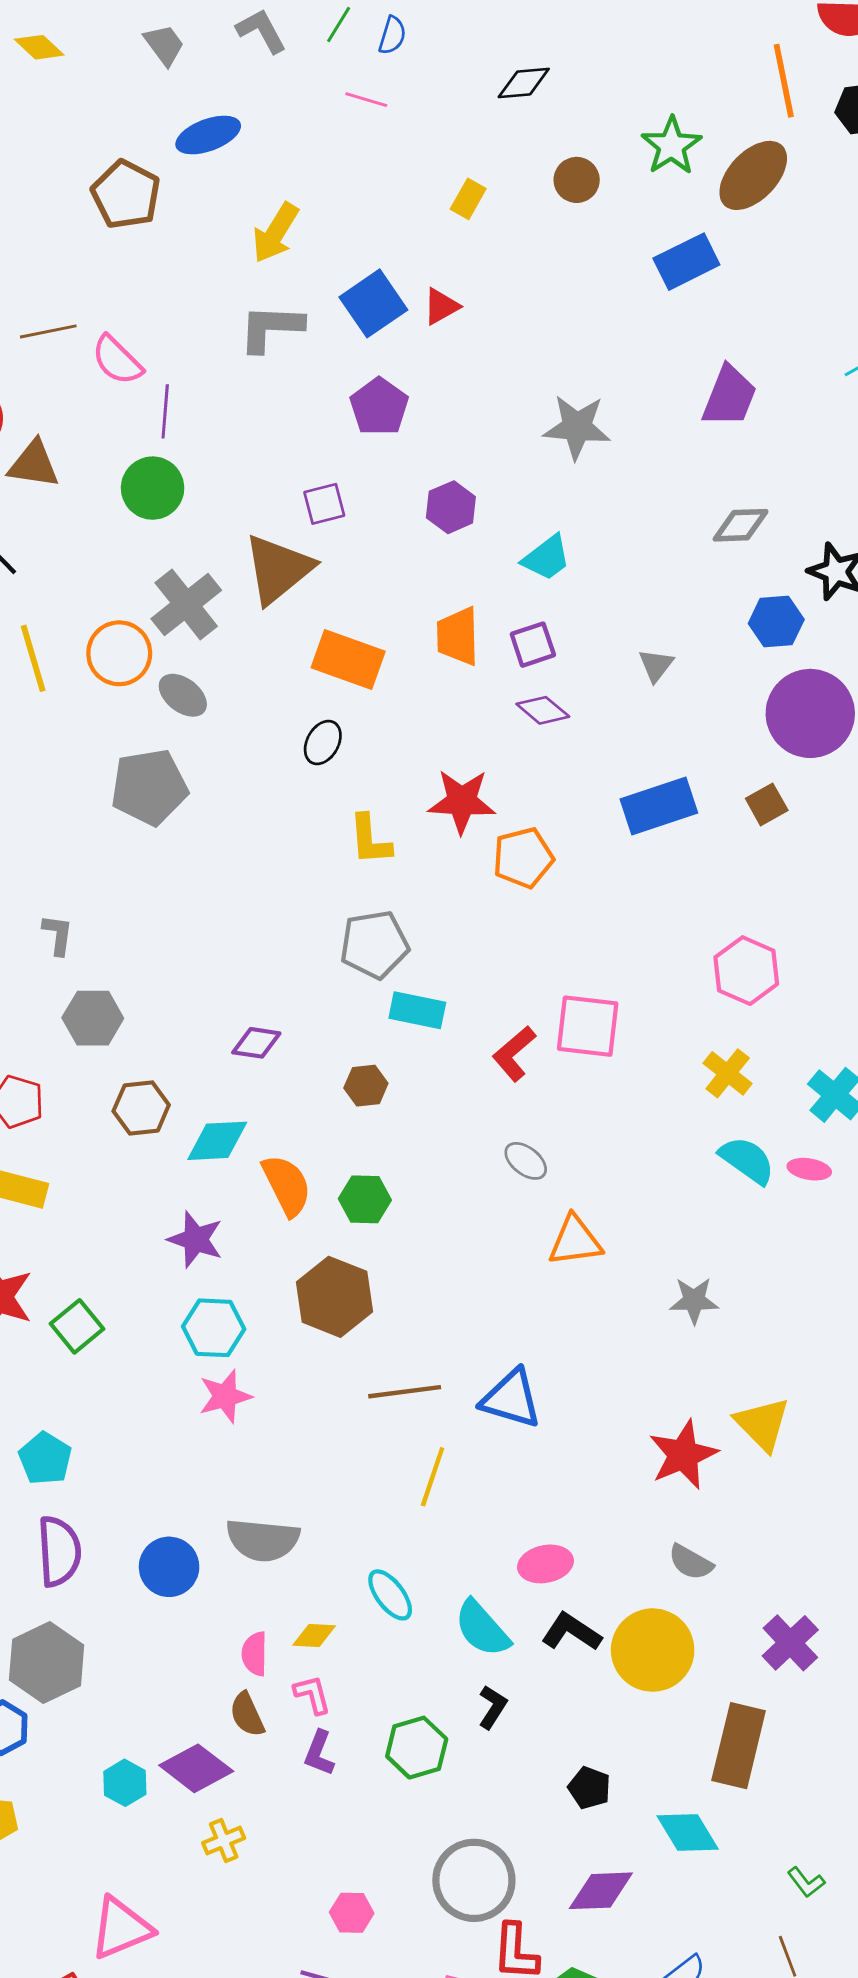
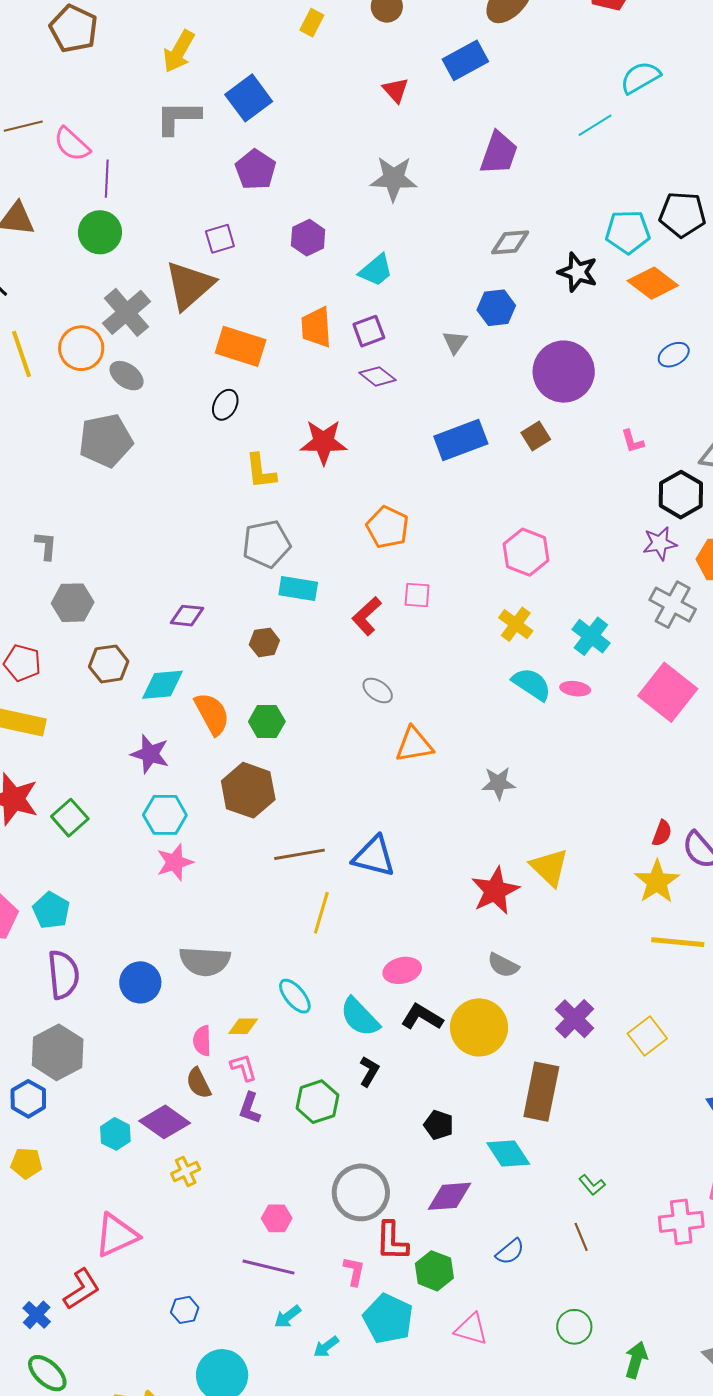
red triangle: (441, 306) -> (396, 90), moved, turned -40
blue hexagon: (776, 621) -> (496, 308), moved
orange pentagon: (523, 858) -> (388, 527), moved, turned -30
pink square: (588, 1026) -> (417, 595), size x0.6

